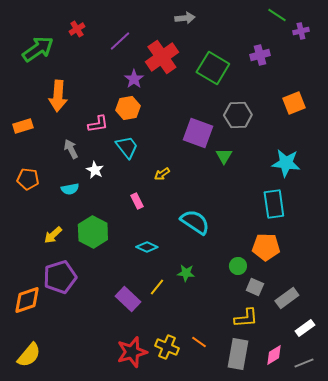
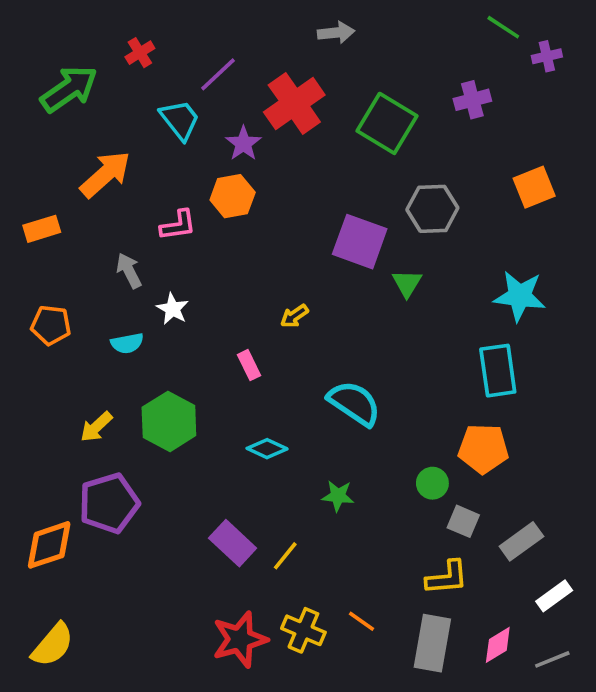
orange arrow: (58, 96) -> (105, 174), turned -136
cyan trapezoid: (127, 147) -> (180, 120), moved
yellow line: (157, 287) -> (285, 556), moved

